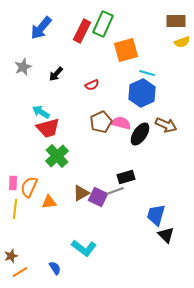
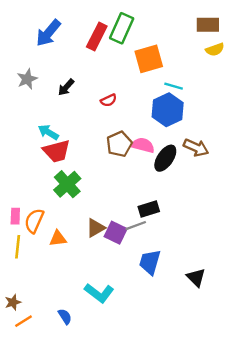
blue trapezoid: (156, 215) -> (150, 262), moved

